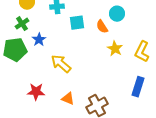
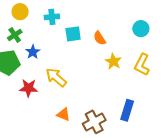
cyan circle: (117, 14) -> (141, 29), moved
blue rectangle: (138, 87) -> (127, 110), moved
red star: (36, 92) -> (29, 88), moved

